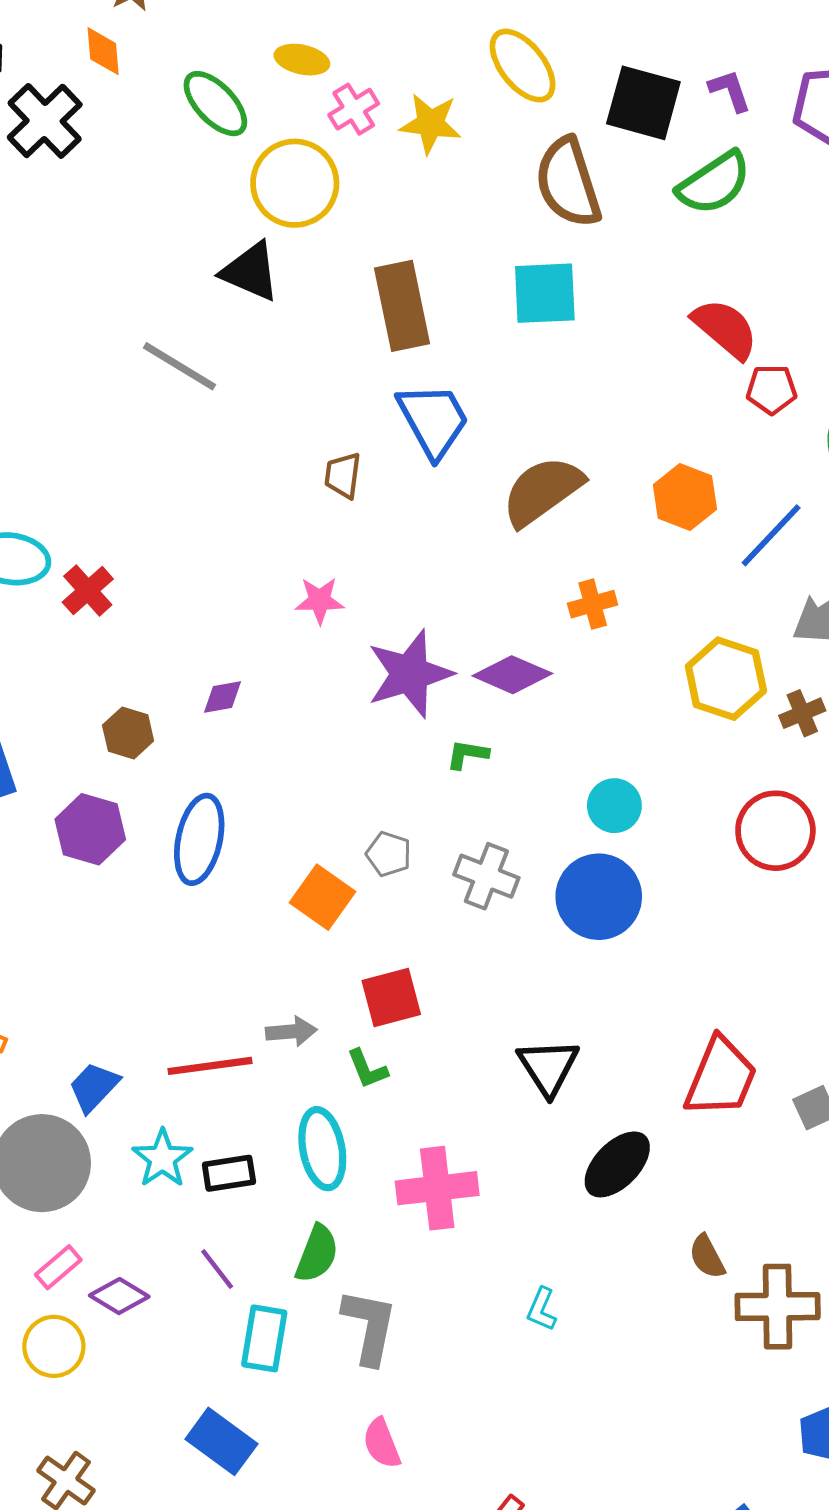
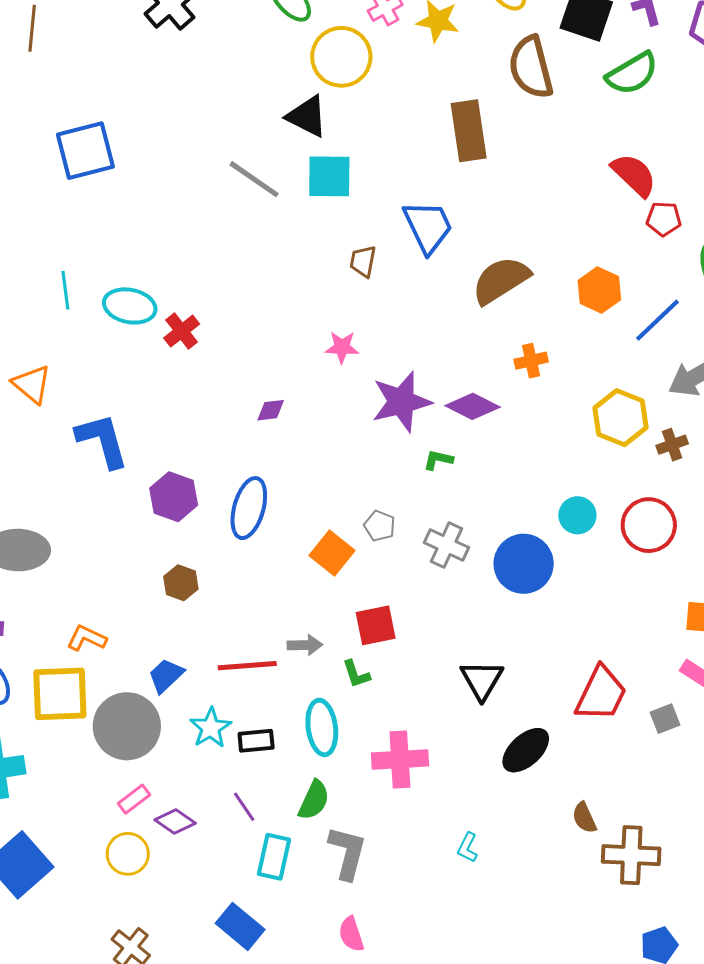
cyan square: (545, 293) -> (329, 176), moved
brown rectangle: (402, 306) -> (469, 131), moved
brown hexagon: (128, 733) -> (181, 583), moved
cyan circle: (614, 806) -> (577, 515), moved

